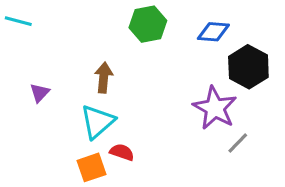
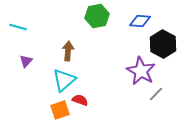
cyan line: (18, 21) -> (18, 27), moved

